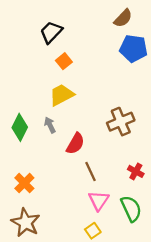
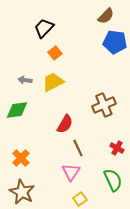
gray arrow: (50, 125) -> (25, 80), moved, turned -56
green diamond: (20, 127) -> (17, 110), turned 55
pink triangle: (99, 201) -> (71, 172), moved

